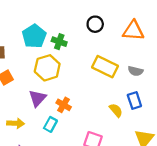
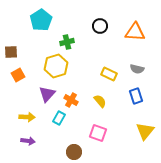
cyan pentagon: (34, 36) -> (41, 20), moved
green cross: (59, 42) -> (67, 42), turned -32
yellow rectangle: (105, 67) -> (109, 74), moved, size x0.7
yellow semicircle: (116, 110) -> (100, 101), moved

